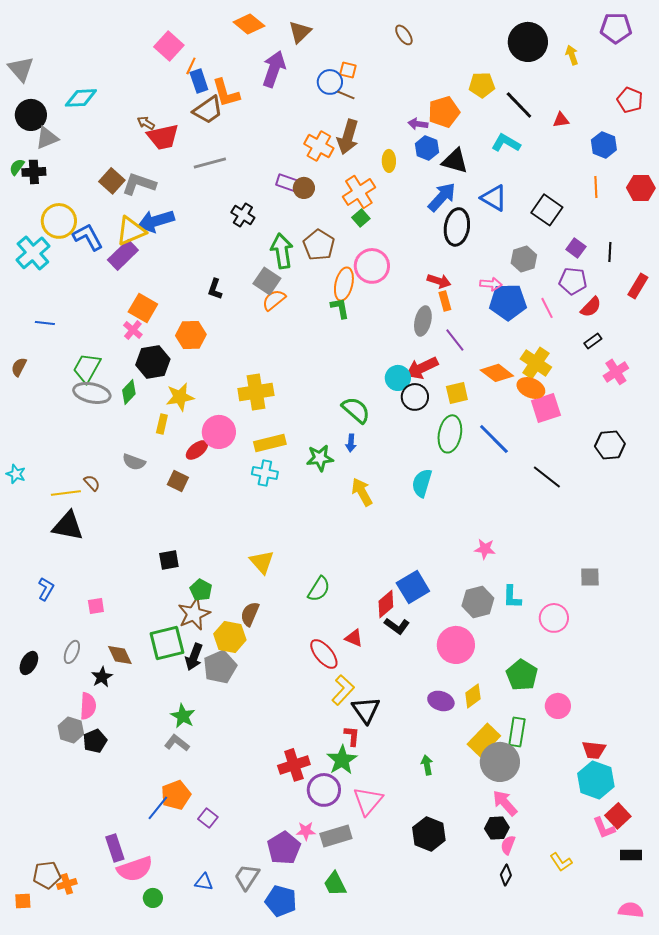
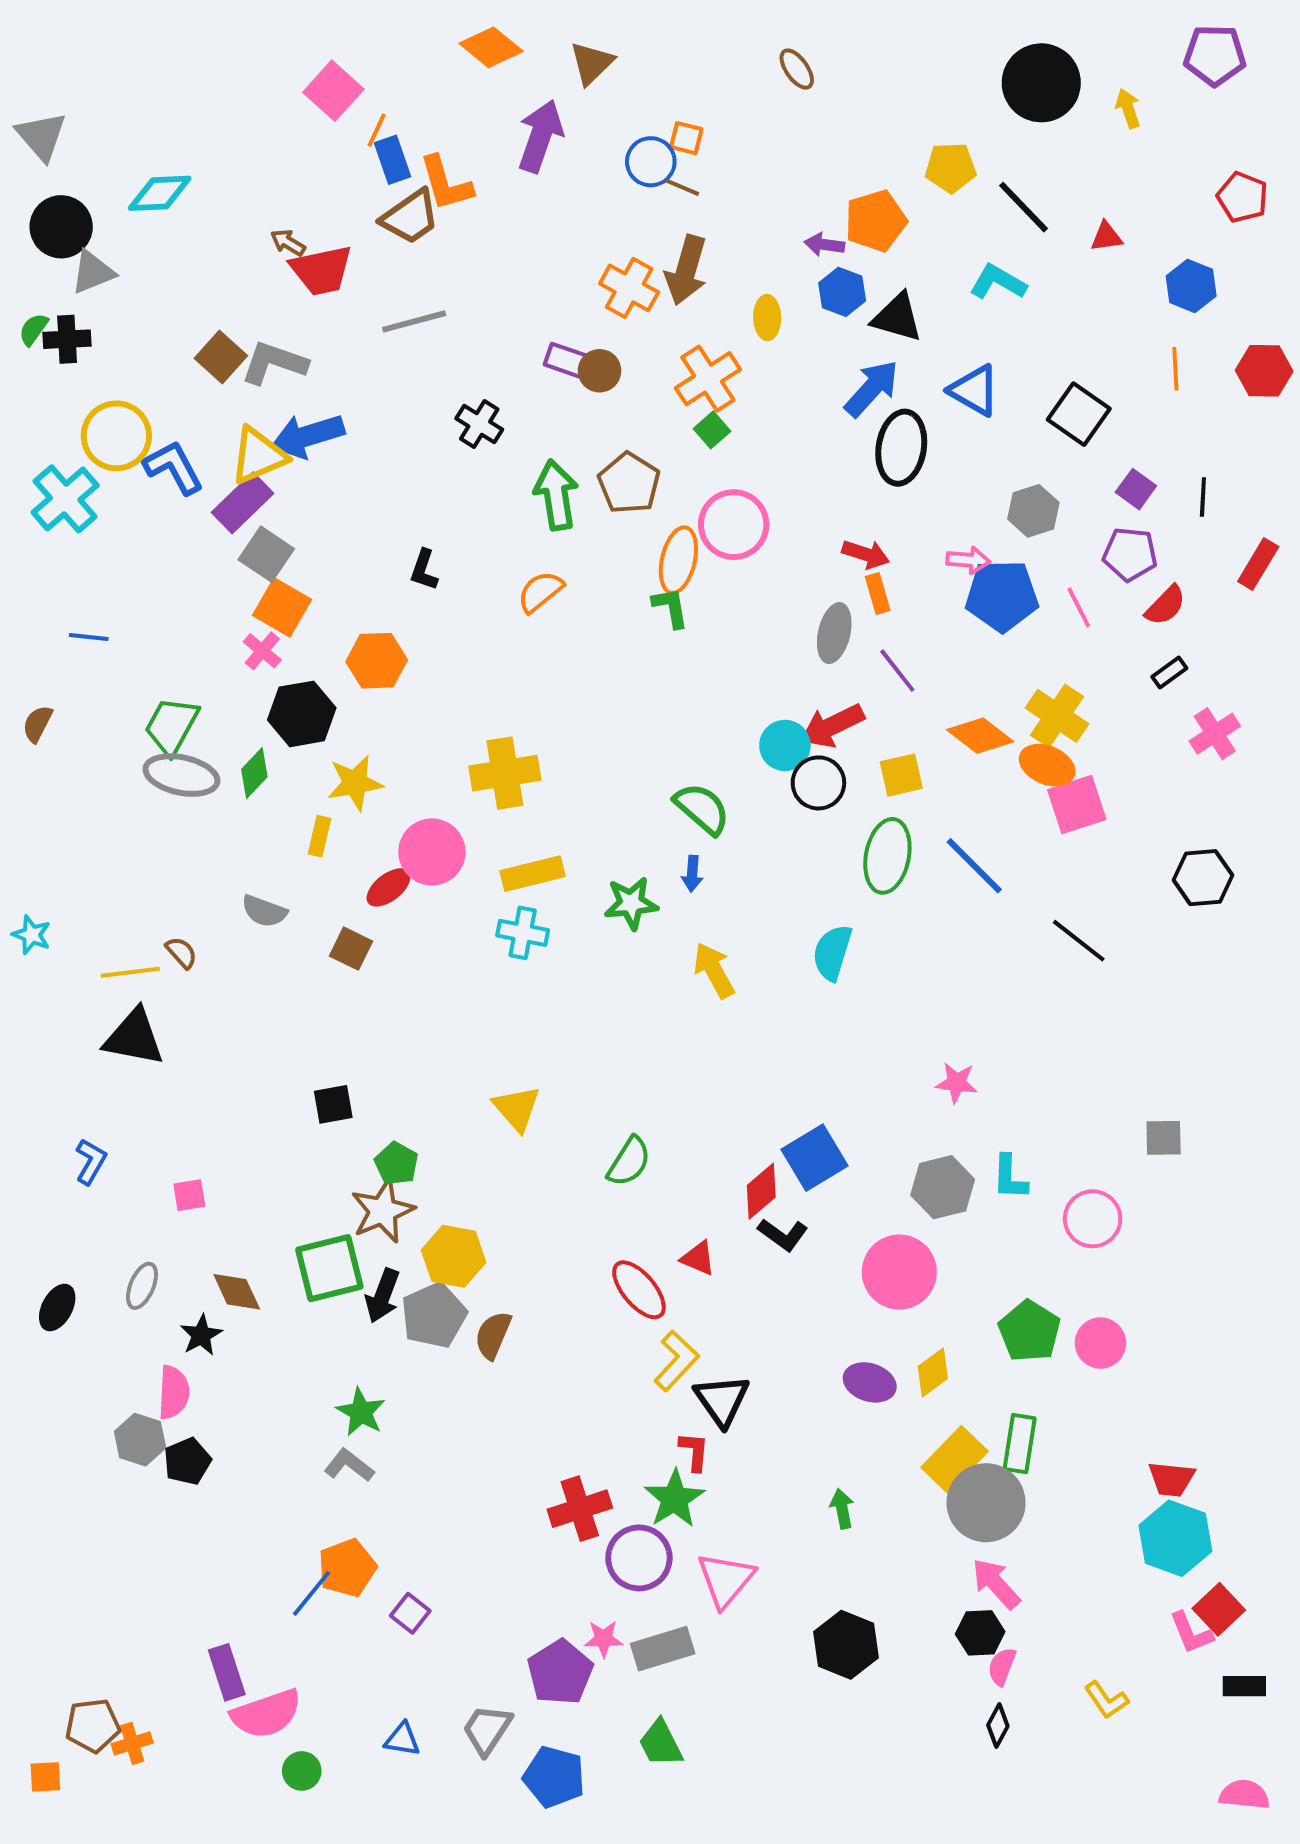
gray square: (267, 281) -> (266, 554), moved
brown semicircle: (250, 614) -> (493, 1335), moved
pink circle: (558, 706) -> (1100, 1343), moved

